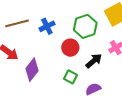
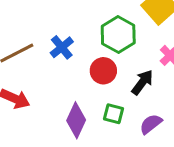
purple diamond: (32, 70) -> (76, 120), moved

